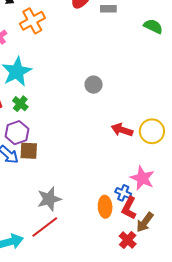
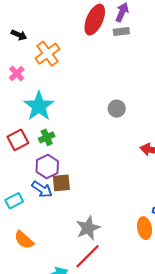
green cross: (20, 104) -> (47, 137), turned 35

